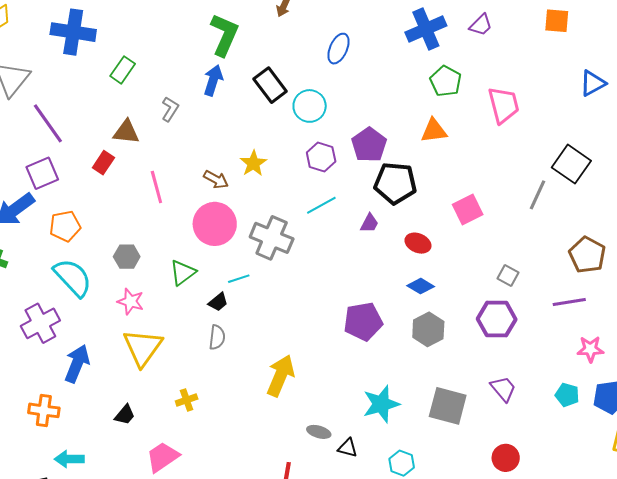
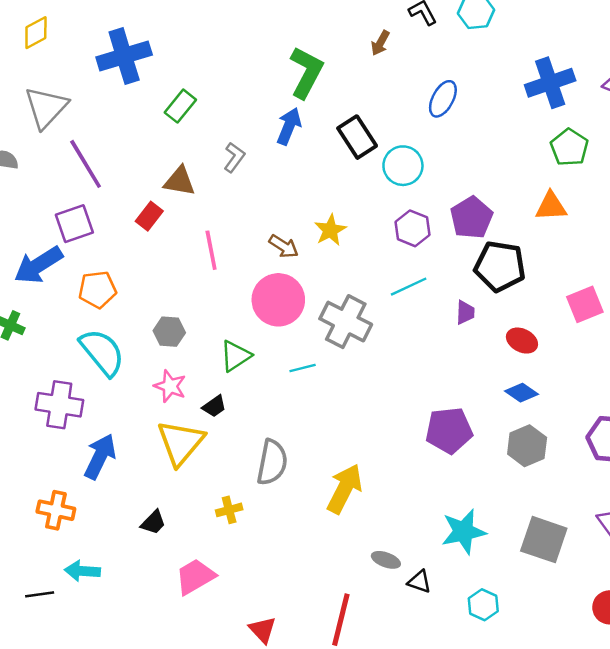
blue cross: (73, 32) -> (124, 56), turned -30
purple trapezoid: (370, 223) -> (465, 312), turned -30
black trapezoid: (218, 302) -> (214, 406), moved
purple cross: (40, 323) -> (59, 405), turned 33
gray semicircle: (217, 337) -> (272, 462), moved, size x1.5

